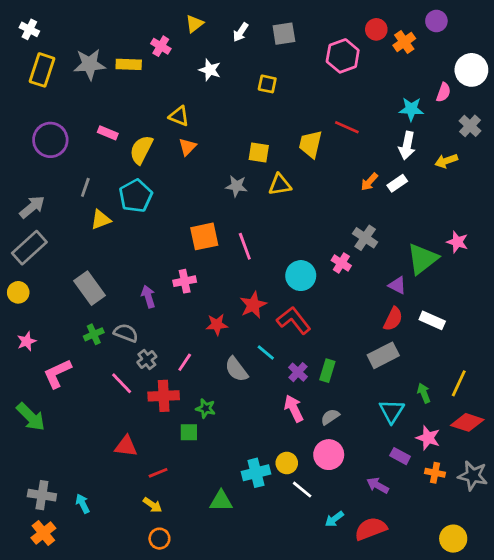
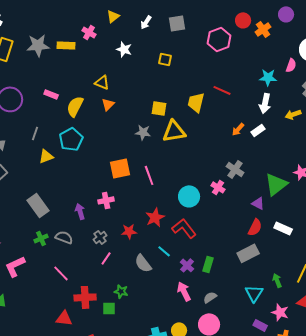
yellow triangle: (280, 185) -> (174, 131), size x1.4
gray cross: (147, 359) -> (100, 237), moved
red cross: (164, 396) -> (85, 297), moved

